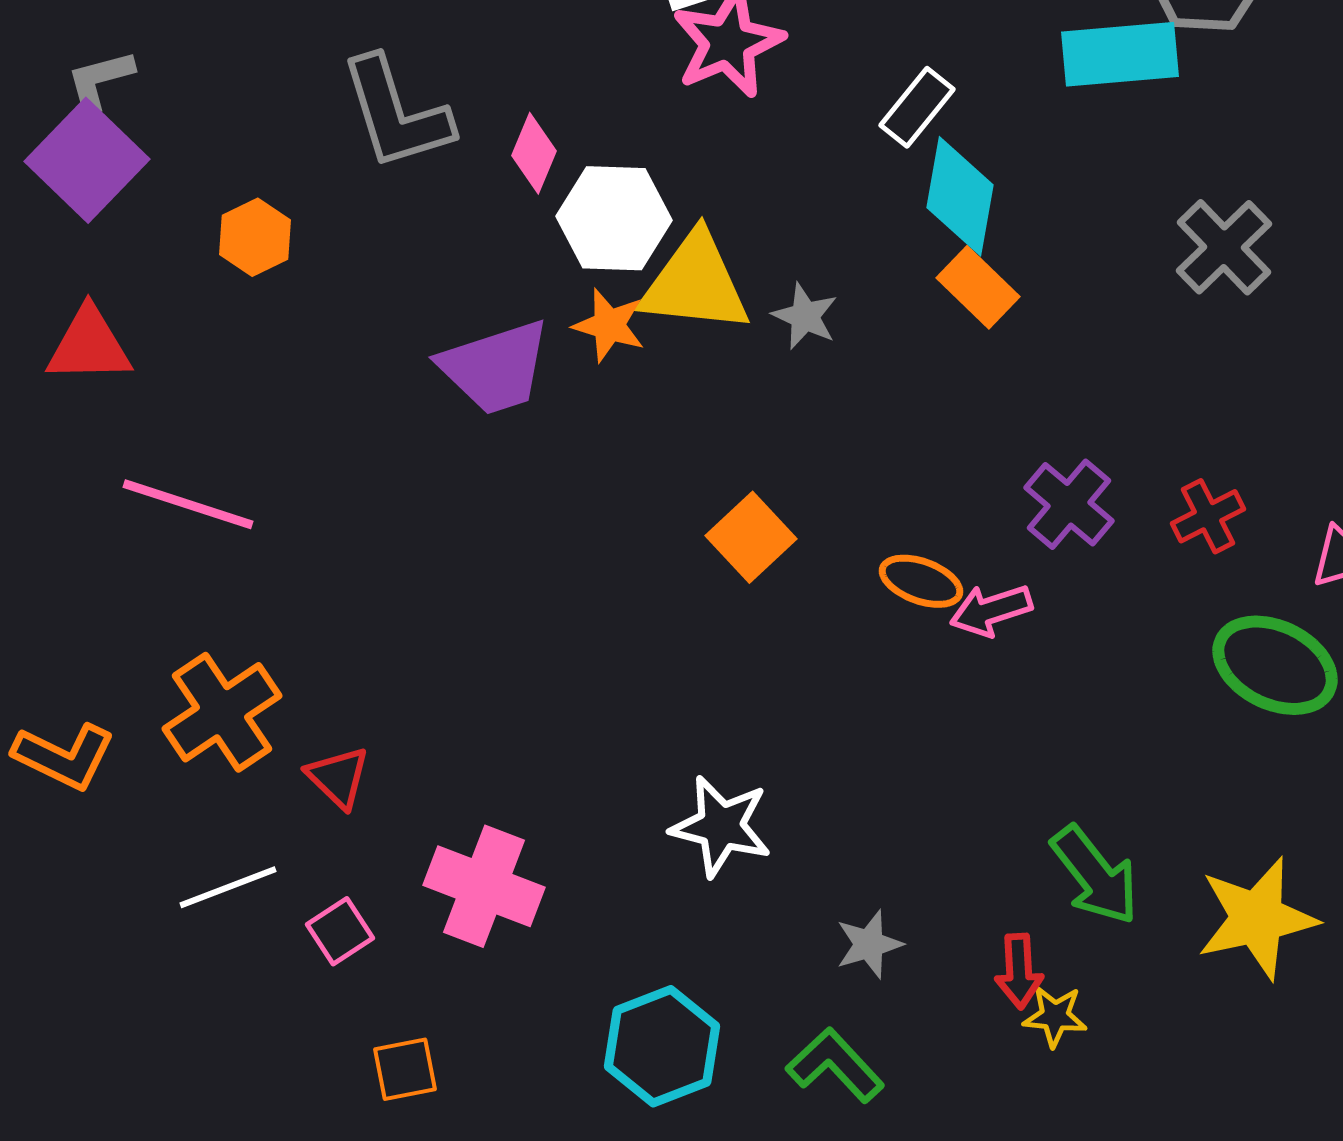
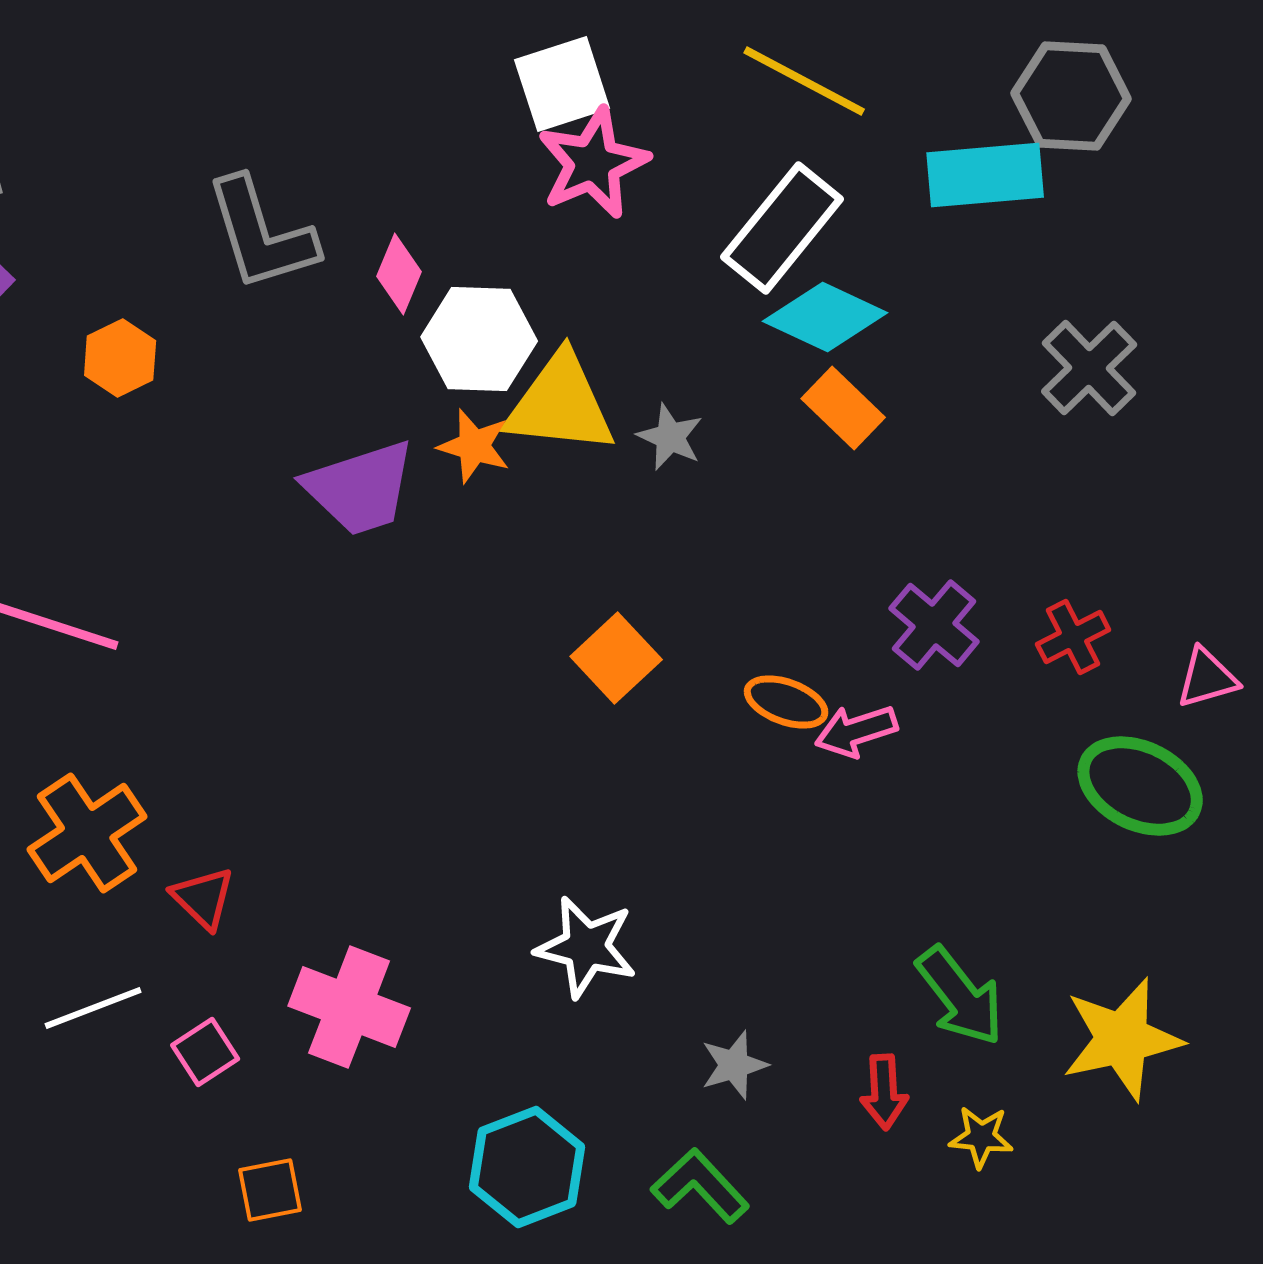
white rectangle: (917, 107) -> (782, 228), size x1.6
cyan diamond: (960, 196) -> (825, 317), turned -75
yellow star: (1055, 1016) -> (981, 1137), moved

